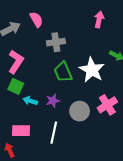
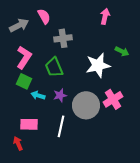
white star: (92, 70) -> (98, 65), turned 30
green trapezoid: (63, 72) -> (54, 67), moved
gray circle: (80, 111) -> (86, 105), size x1.4

